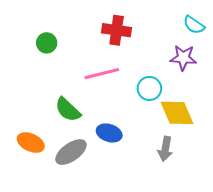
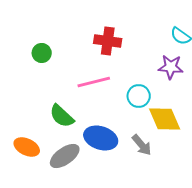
blue ellipse: (109, 133) -> (101, 138), size x1.4
gray arrow: (165, 149) -> (142, 145), moved, turned -50

